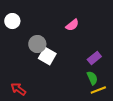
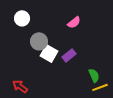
white circle: (12, 21) -> (22, 18), moved
purple rectangle: (94, 58) -> (69, 55), moved

